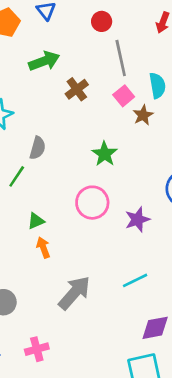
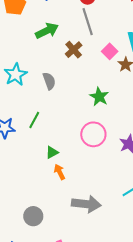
gray line: (121, 58) -> (88, 22), moved
gray semicircle: (38, 148) -> (49, 81), moved, turned -30
gray arrow: (74, 293) -> (86, 204), turned 60

